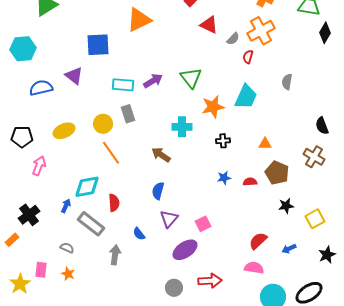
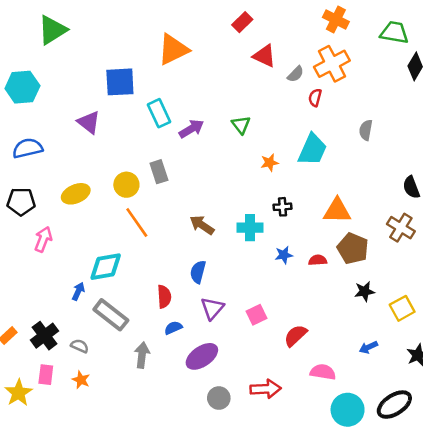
green triangle: (191, 78) -> (241, 125), size x0.7
cyan rectangle: (123, 85) -> (159, 113), moved, turned 60
blue semicircle: (41, 88) -> (28, 148), moved
orange star: (213, 107) -> (270, 163), size x0.6
cyan cross: (182, 127) -> (250, 228), moved
orange triangle: (265, 144) -> (337, 211), size x1.6
red semicircle: (114, 203) -> (164, 297), moved
black cross: (29, 215) -> (45, 336), moved
blue semicircle: (139, 234) -> (173, 328), turned 104
red semicircle: (258, 241) -> (296, 336), moved
purple ellipse: (185, 250) -> (202, 356), moved

